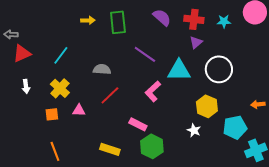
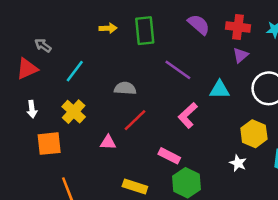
gray arrow: (11, 34) -> (43, 45), moved, turned 32
cyan triangle: (179, 70) -> (220, 90), size x0.7
pink triangle: (79, 110) -> (108, 142), moved
orange square: (52, 114) -> (49, 144), moved, size x1.5

